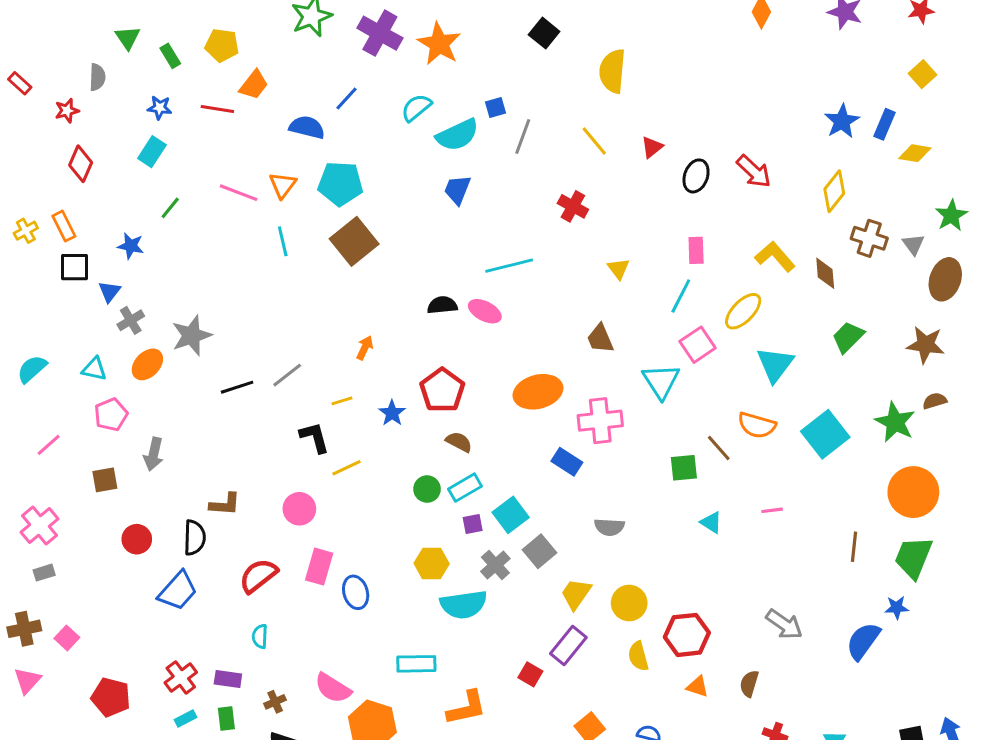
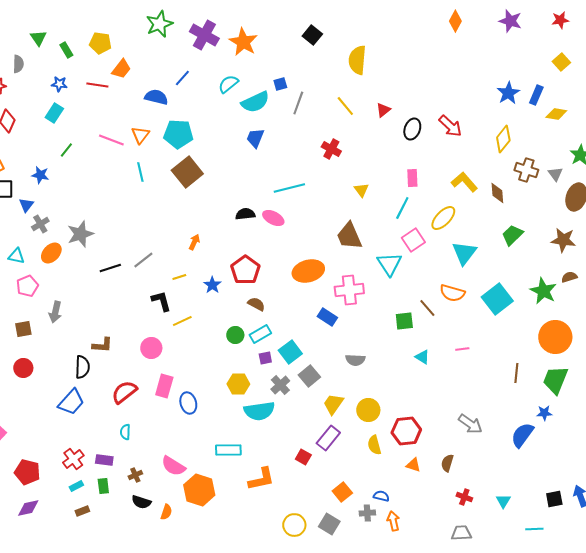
brown trapezoid: (600, 339) -> (349, 236), size x1.4
red circle: (137, 539) -> (23, 368), moved

